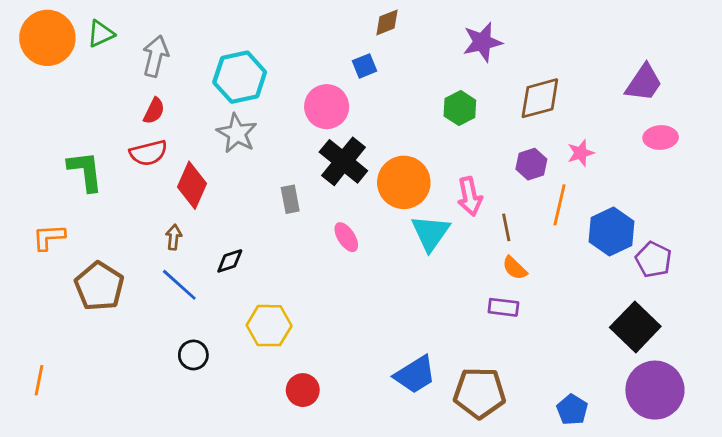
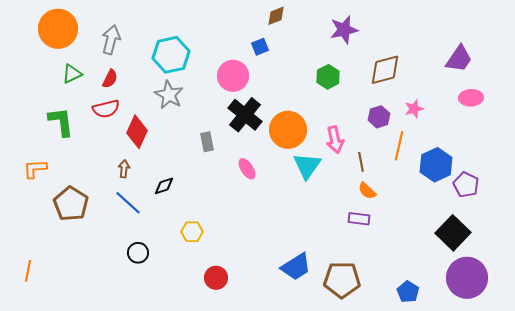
green triangle: (101, 34) -> (72, 74), moved
orange circle: (47, 38) -> (58, 29), moved
yellow hexagon: (269, 326) -> (192, 232), size x0.7

